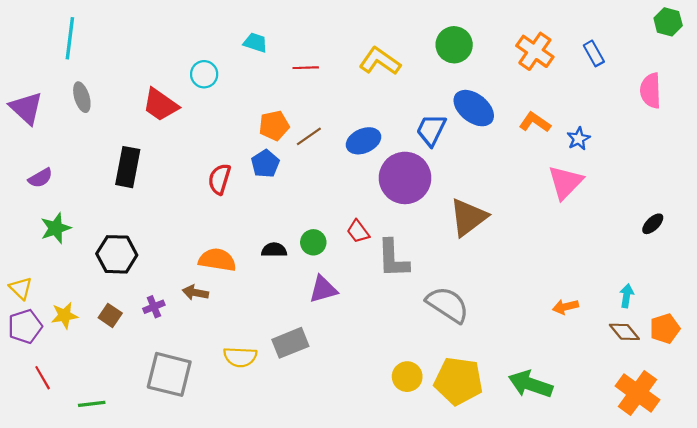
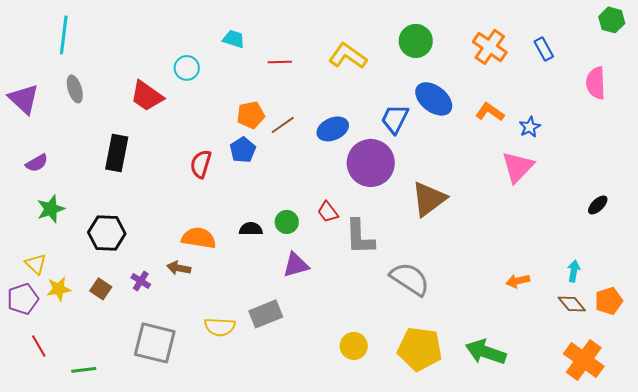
yellow triangle: (21, 288) -> (36, 264), moved
purple cross: (154, 307) -> (141, 281), turned -36
yellow circle: (407, 377) -> (354, 346), moved

